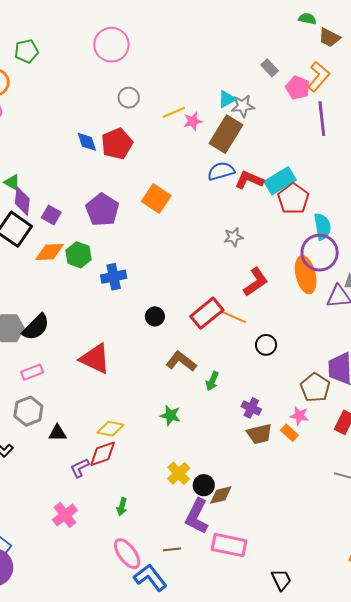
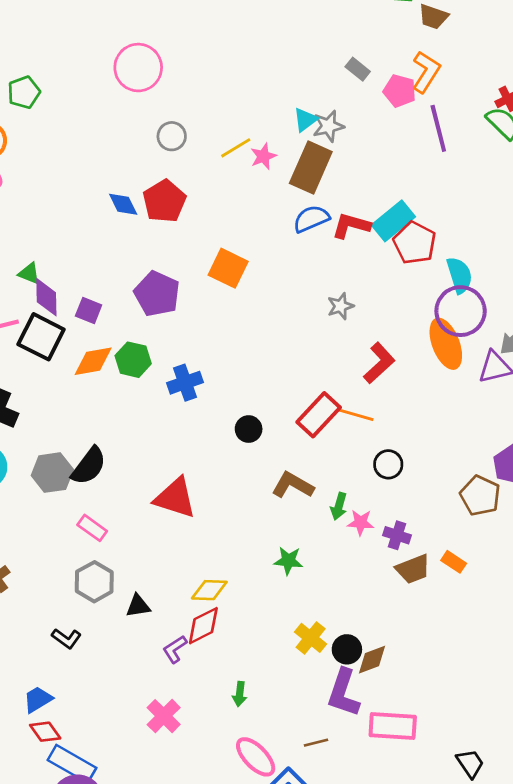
black circle: (266, 345) -> (388, 464), moved
pink rectangle: (32, 372) -> (92, 528), turned 65
pink star: (299, 416) -> (361, 523), moved

